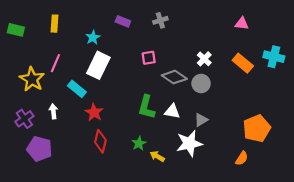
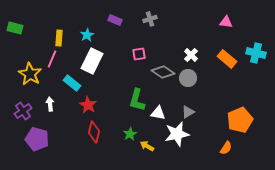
yellow rectangle: (54, 24) -> (59, 38), moved
white triangle: (172, 111) -> (158, 113), moved

